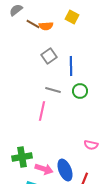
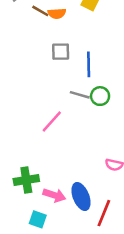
gray square: (49, 56) -> (61, 52), turned 35
gray line: (53, 90) -> (80, 95), moved
pink line: (42, 111) -> (52, 122), turned 30

